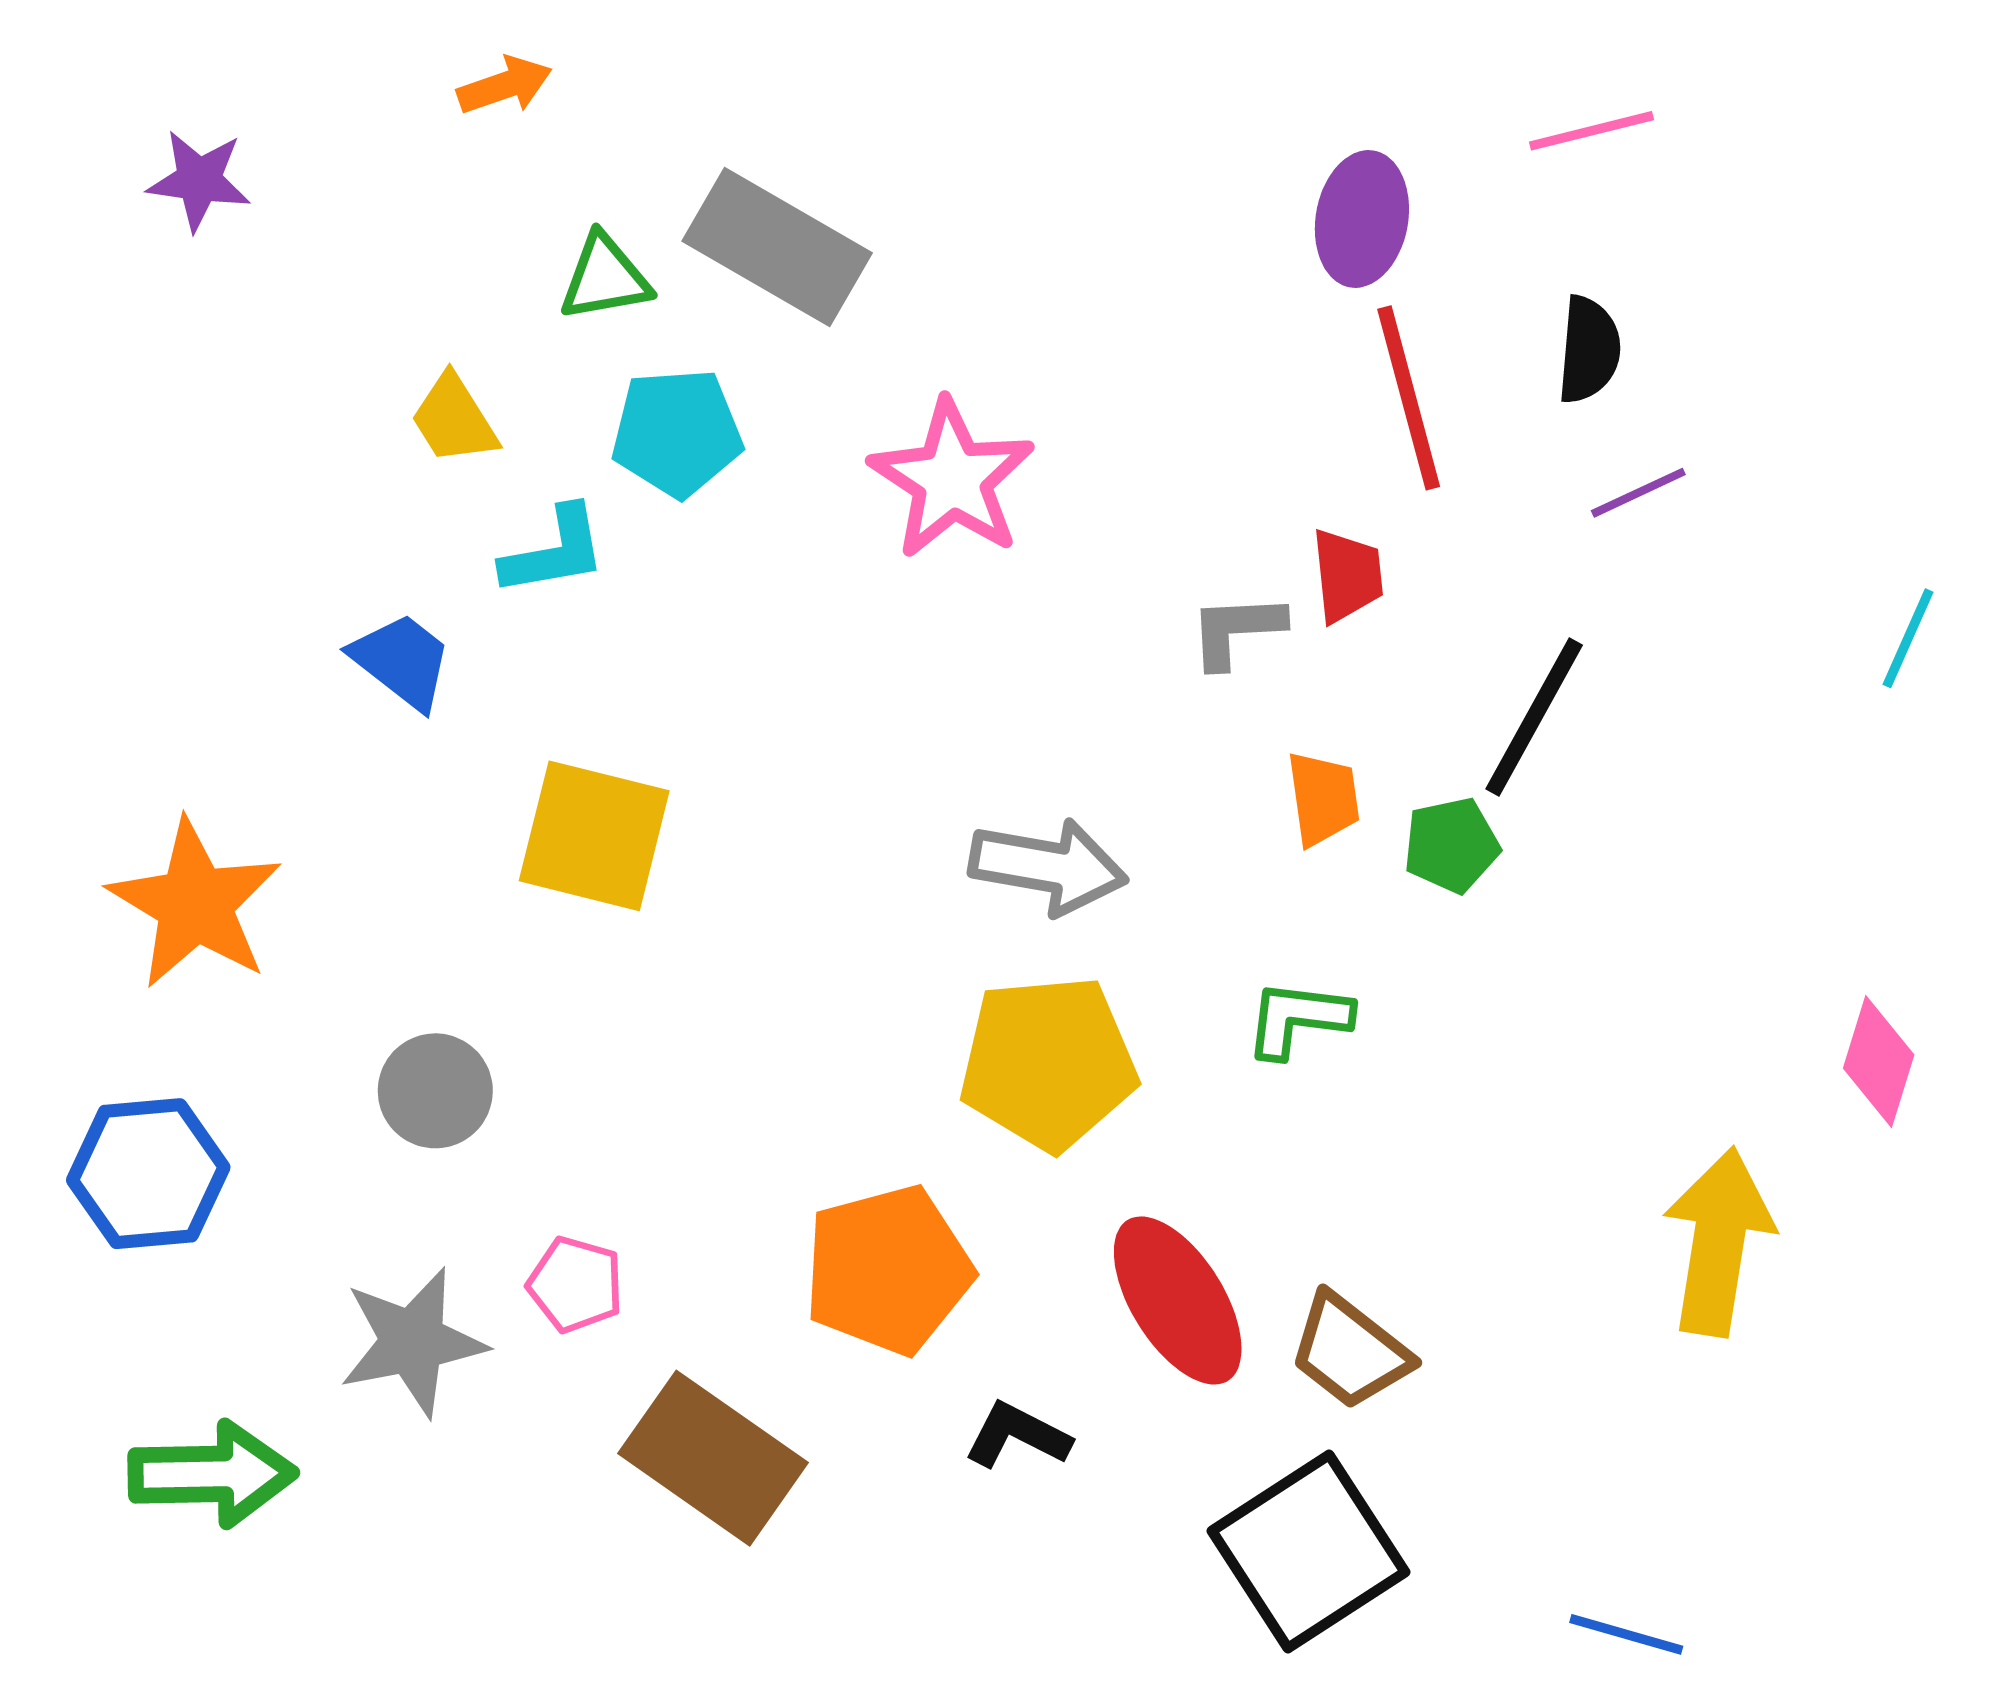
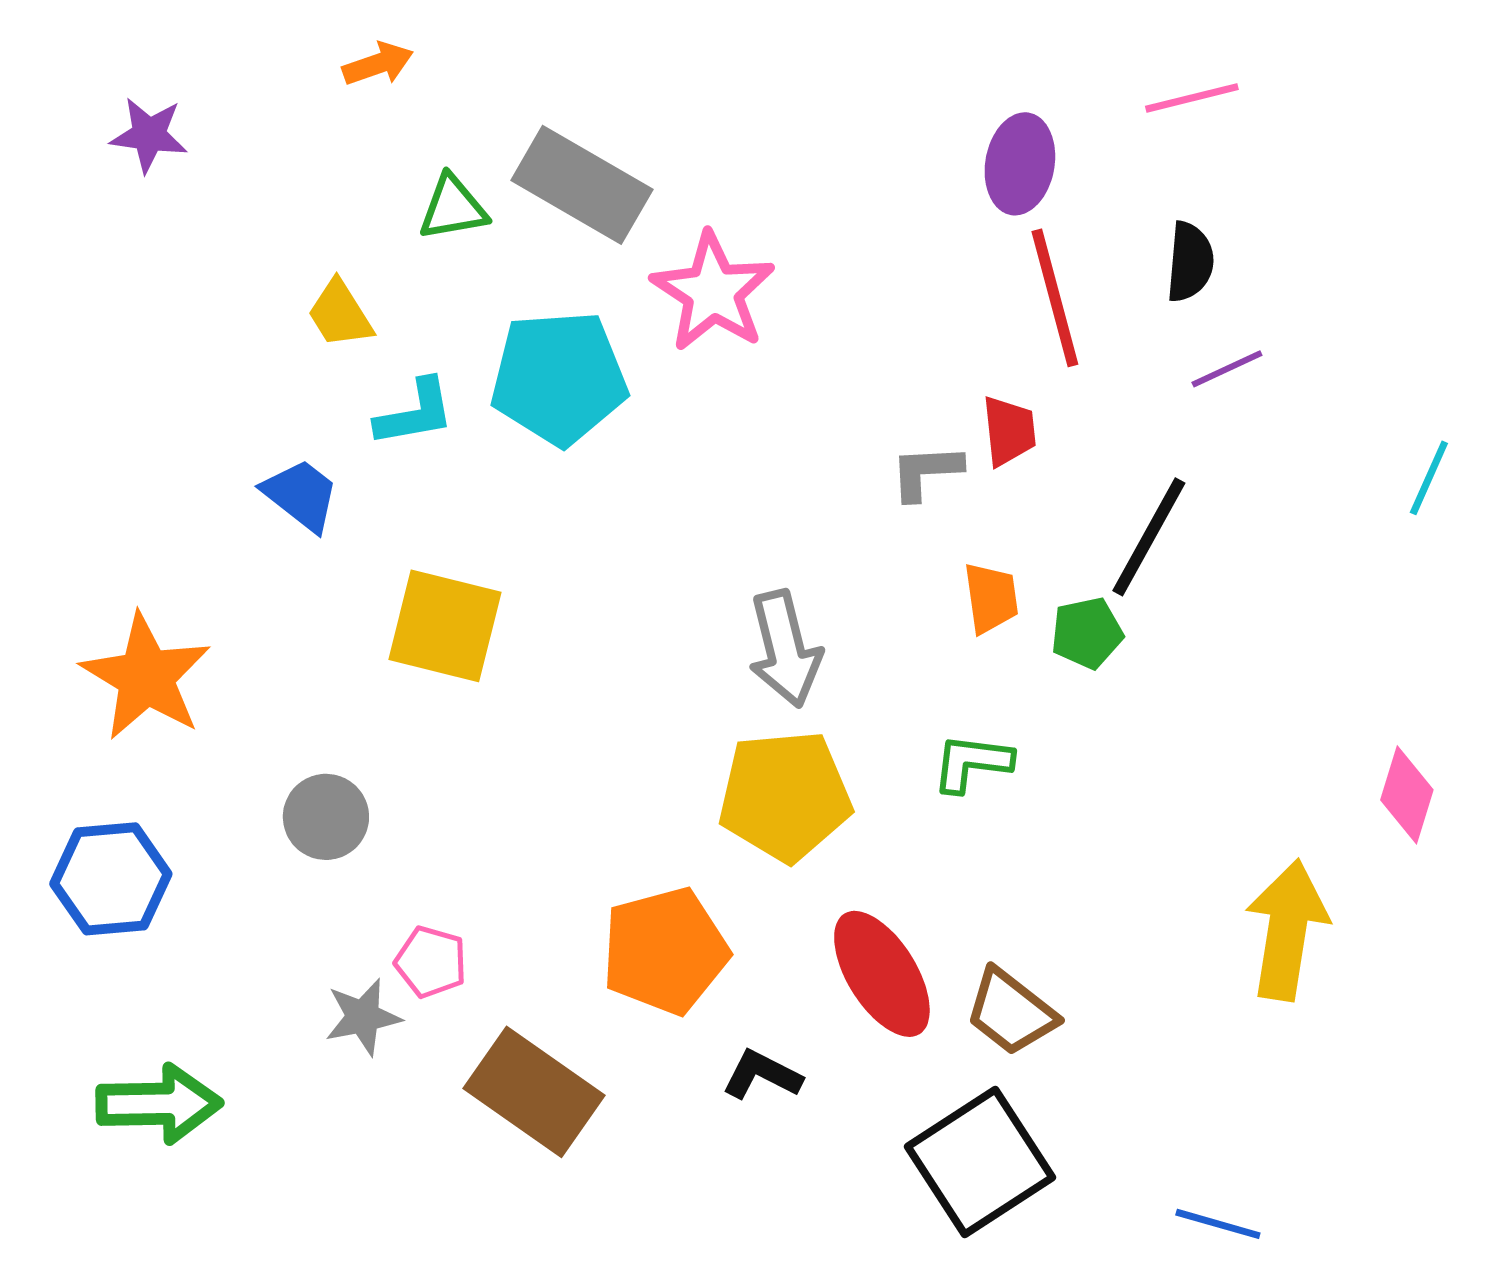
cyan pentagon: (677, 433) -> (559, 378), moved, size x1.4
pink star: (952, 479) -> (713, 292), moved
gray arrow: (1048, 867) -> (785, 649), turned 66
gray star: (413, 1342) -> (363, 1017), moved, size x0.7

